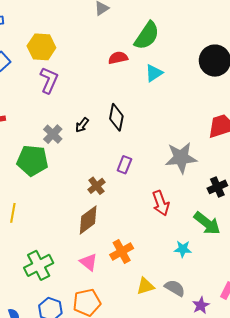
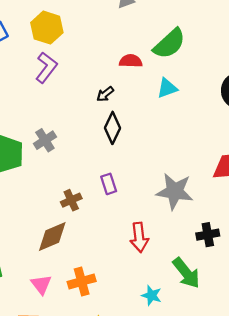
black arrow: (82, 125) -> (105, 94), moved
gray cross: (53, 134) -> (45, 140), moved
purple rectangle: (124, 165) -> (109, 184), turned -54

